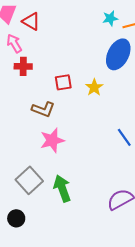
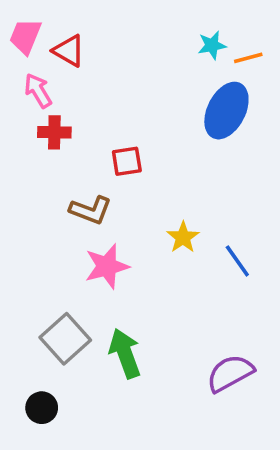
yellow star: (94, 87) -> (183, 237), moved

